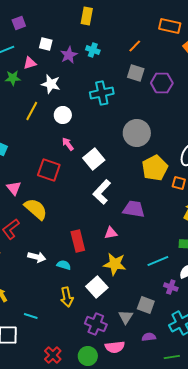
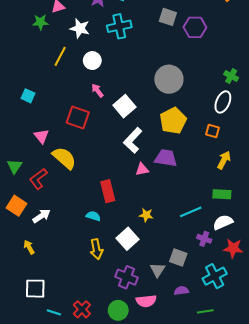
cyan cross: (102, 93) -> (119, 26), moved
yellow pentagon: (155, 168) -> (173, 121), moved
pink triangle: (111, 233) -> (142, 169), moved
white arrow: (37, 257) -> (41, 216), moved, turned -48
yellow star: (115, 264) -> (146, 215), size x0.6
cyan line: (31, 316) -> (54, 312), moved

